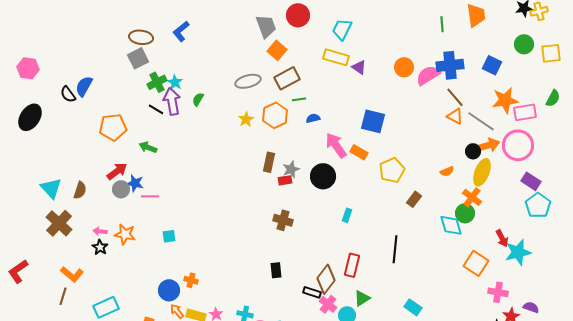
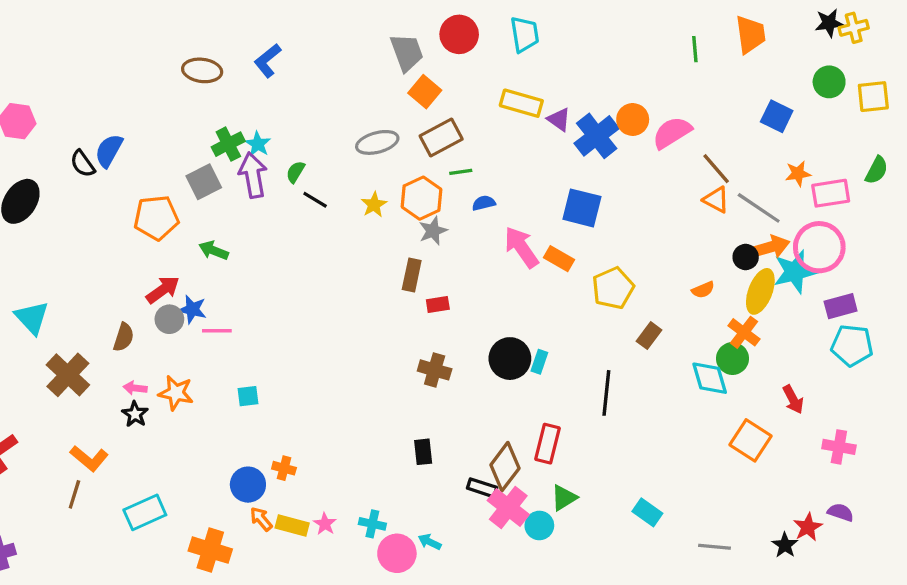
cyan trapezoid: (342, 29) -> (525, 34), moved, turned 145
gray square: (138, 58) -> (204, 182), moved
blue cross: (450, 65) -> (597, 136), moved, turned -32
orange star: (505, 100) -> (798, 174), size x0.6
black line: (156, 109) -> (315, 200), moved
gray star: (291, 169) -> (433, 231), moved
black circle: (323, 176) -> (510, 359), moved
purple rectangle: (531, 181) -> (841, 306), turned -48
cyan triangle: (51, 188) -> (32, 318), moved
brown semicircle: (80, 190) -> (124, 337), moved
cyan pentagon: (538, 205) -> (852, 345), turned -30
black line: (395, 249) -> (606, 393), moved
cyan star: (518, 252) -> (795, 272), moved
pink cross: (498, 292) -> (839, 447), moved
pink cross: (328, 304) -> (508, 507), size x1.4

